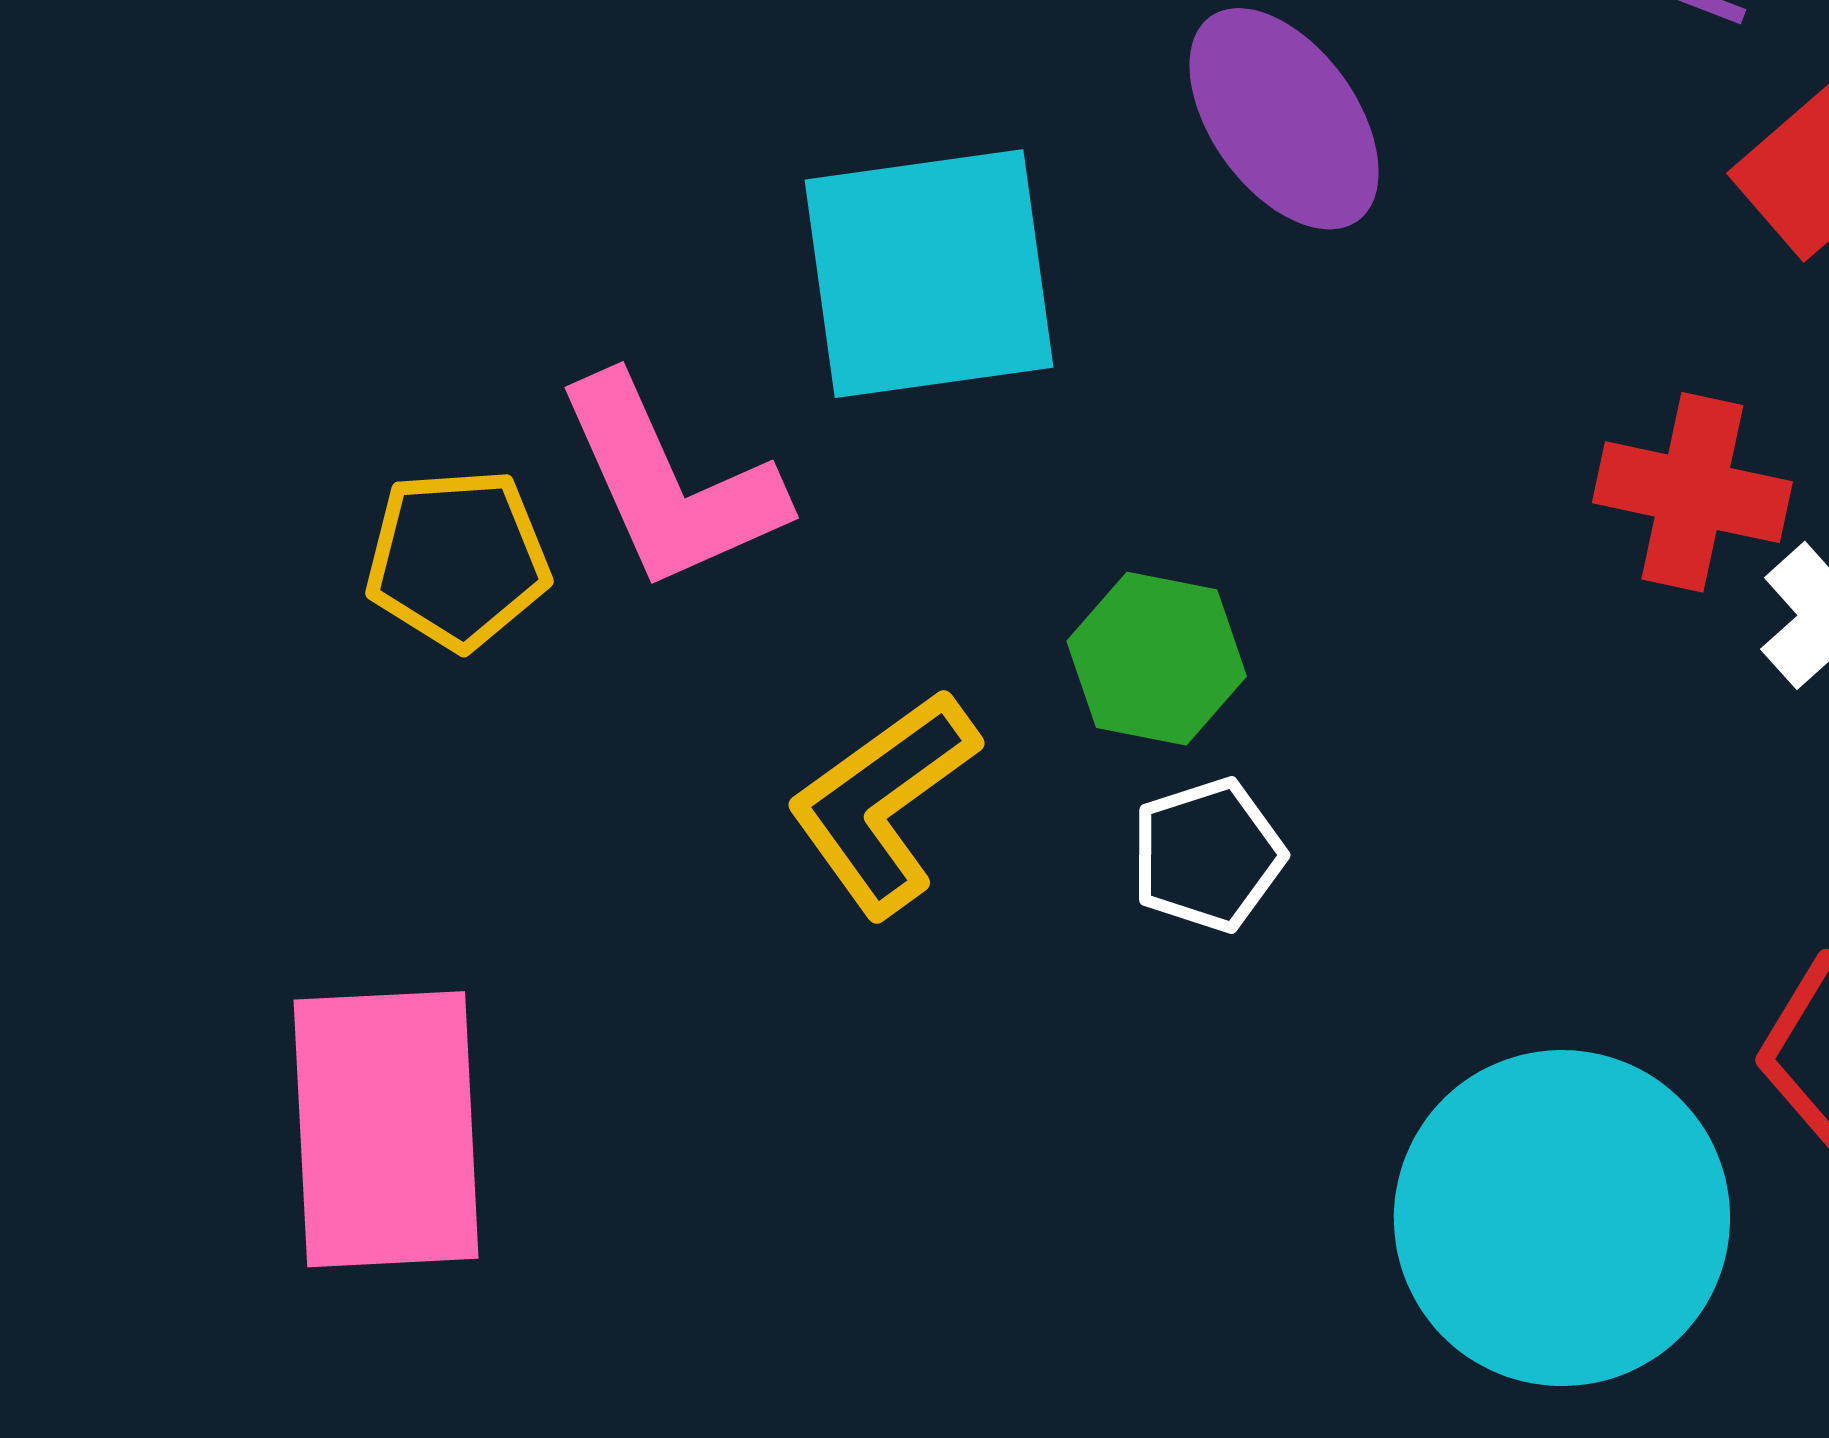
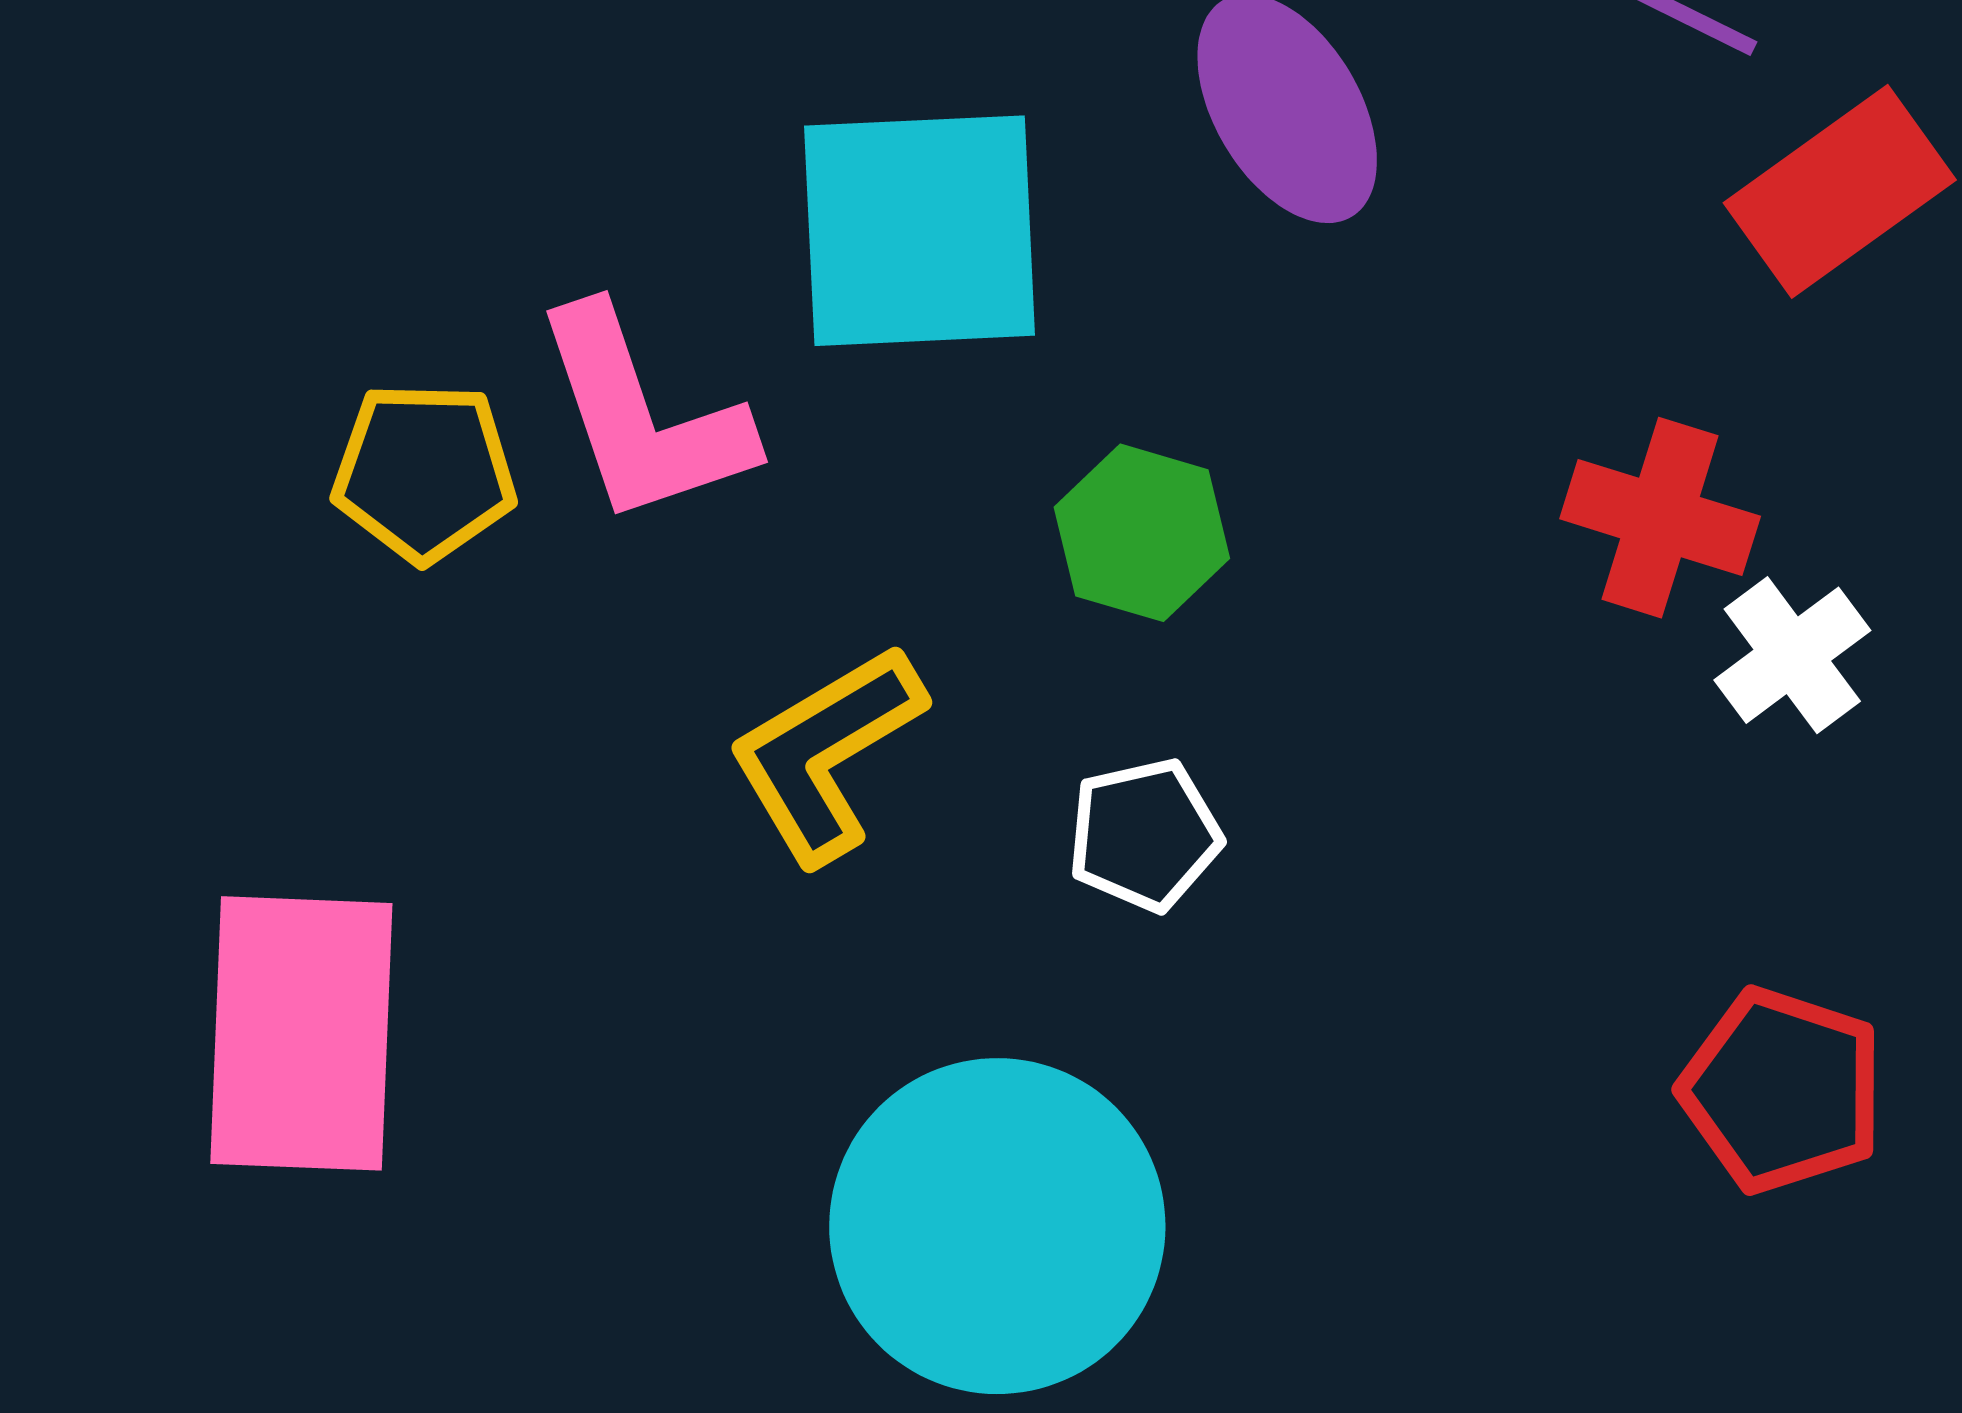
green hexagon: (1157, 659) -> (1142, 533), moved
cyan circle: (1562, 1218) -> (997, 1226), moved

